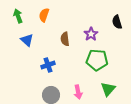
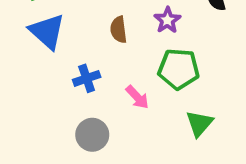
blue triangle: (27, 40) -> (47, 31), size x1.5
pink arrow: (78, 92) -> (137, 97), moved, turned -32

